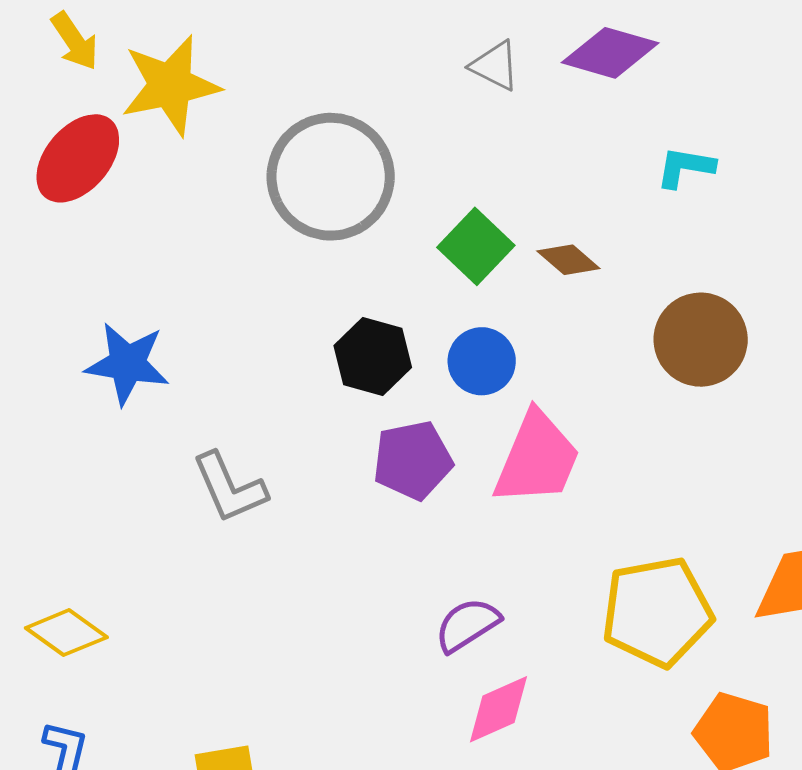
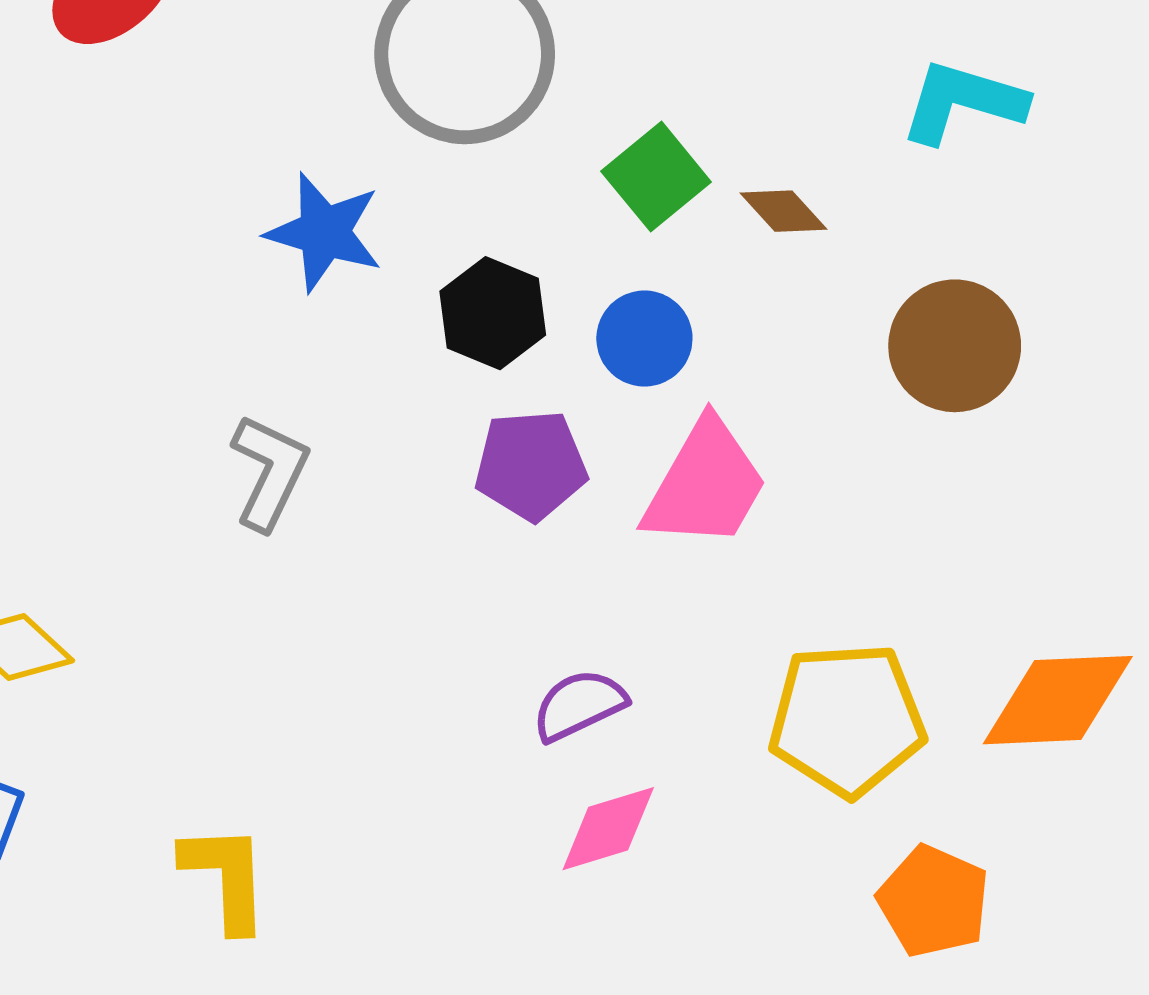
cyan L-shape: (685, 167) -> (963, 102), size x1.5
blue star: (127, 364) -> (324, 232), moved
gray L-shape: (229, 488) -> (270, 472), turned -138

